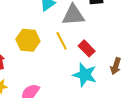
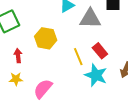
yellow line: (62, 41) -> (78, 57), moved

